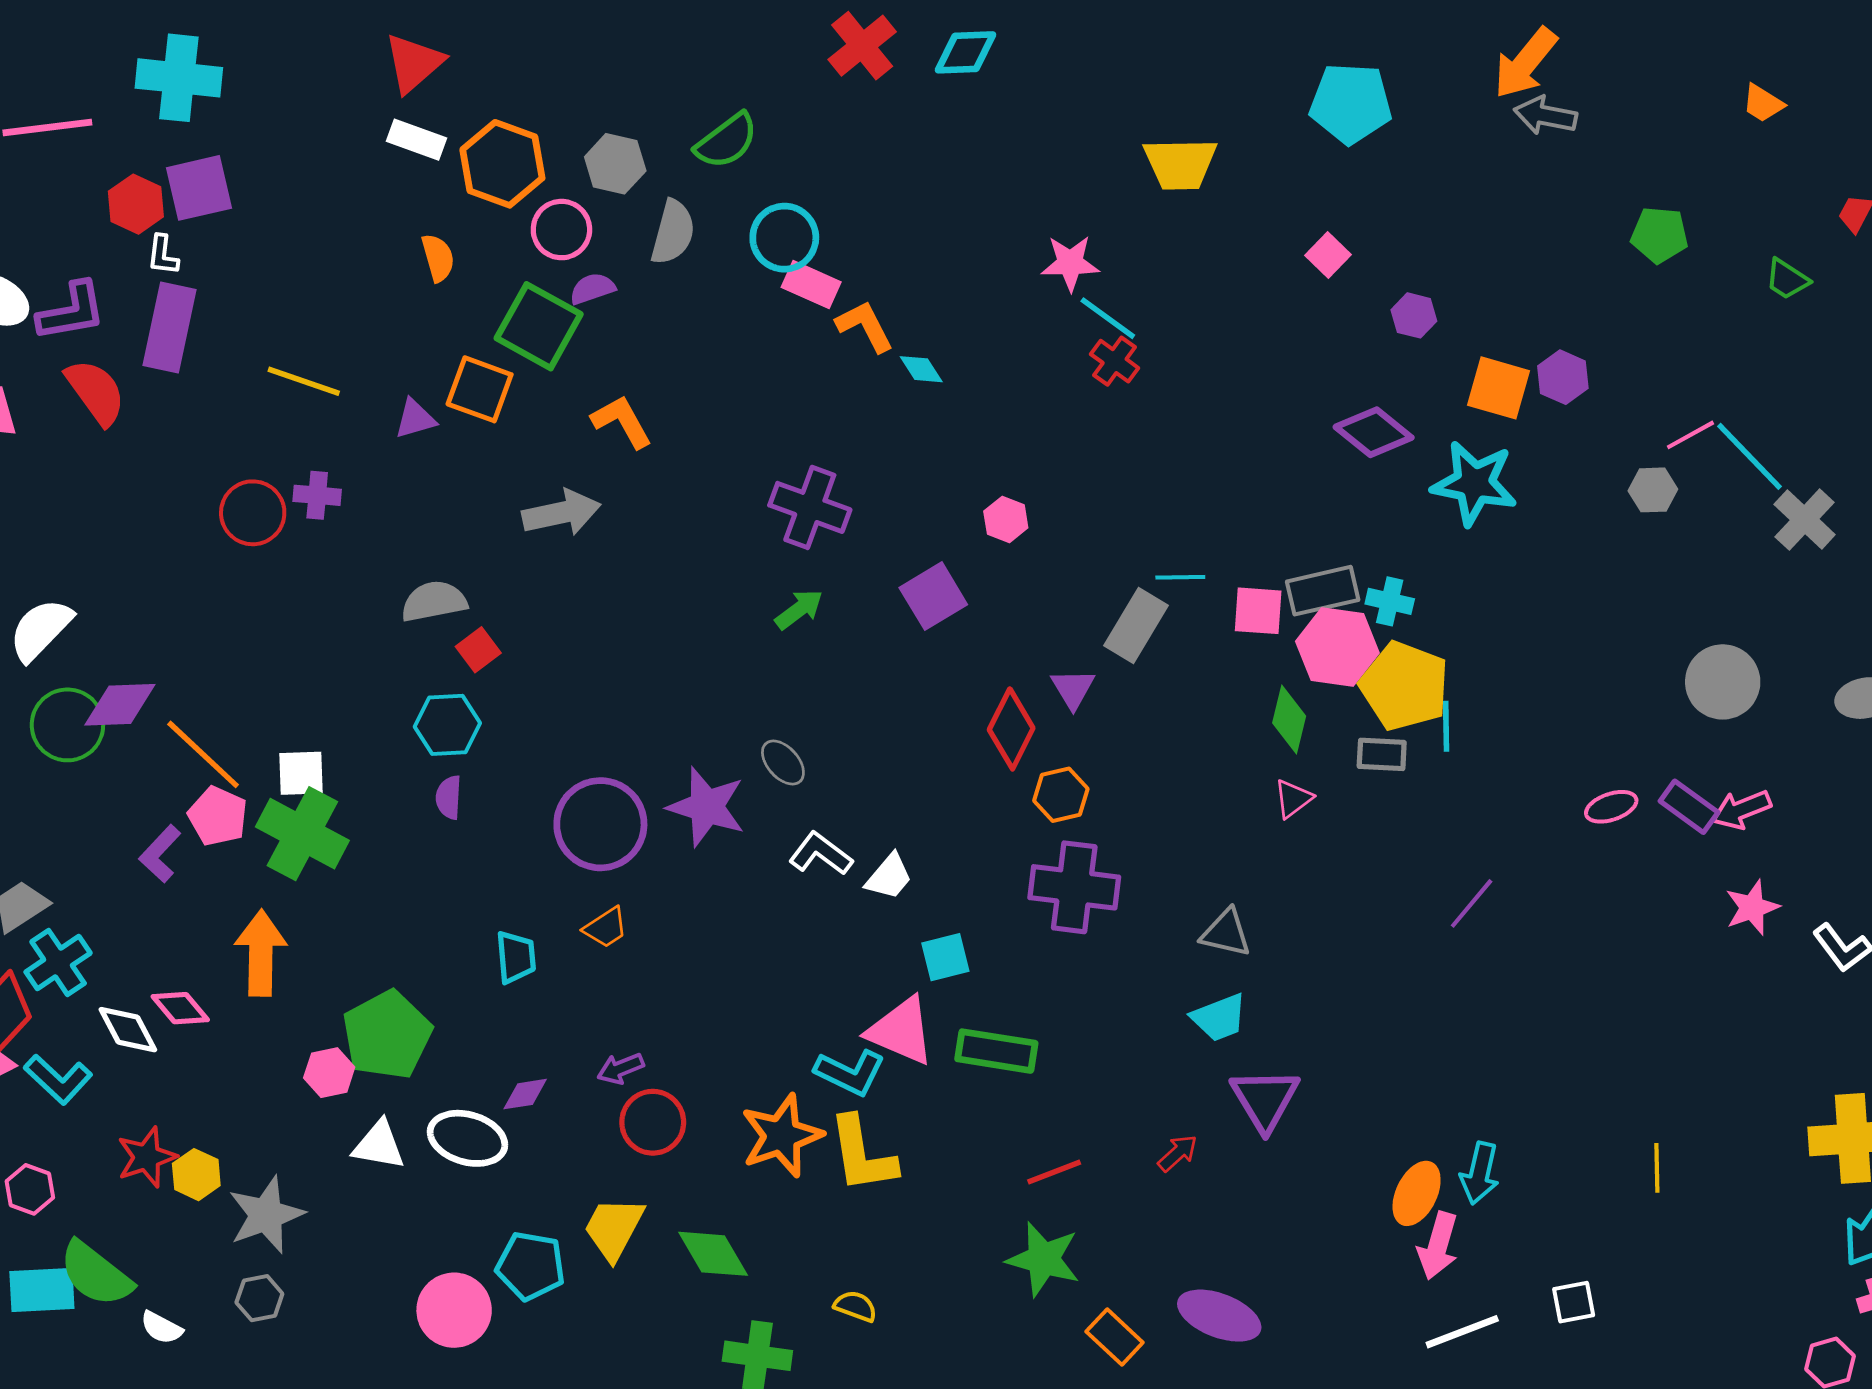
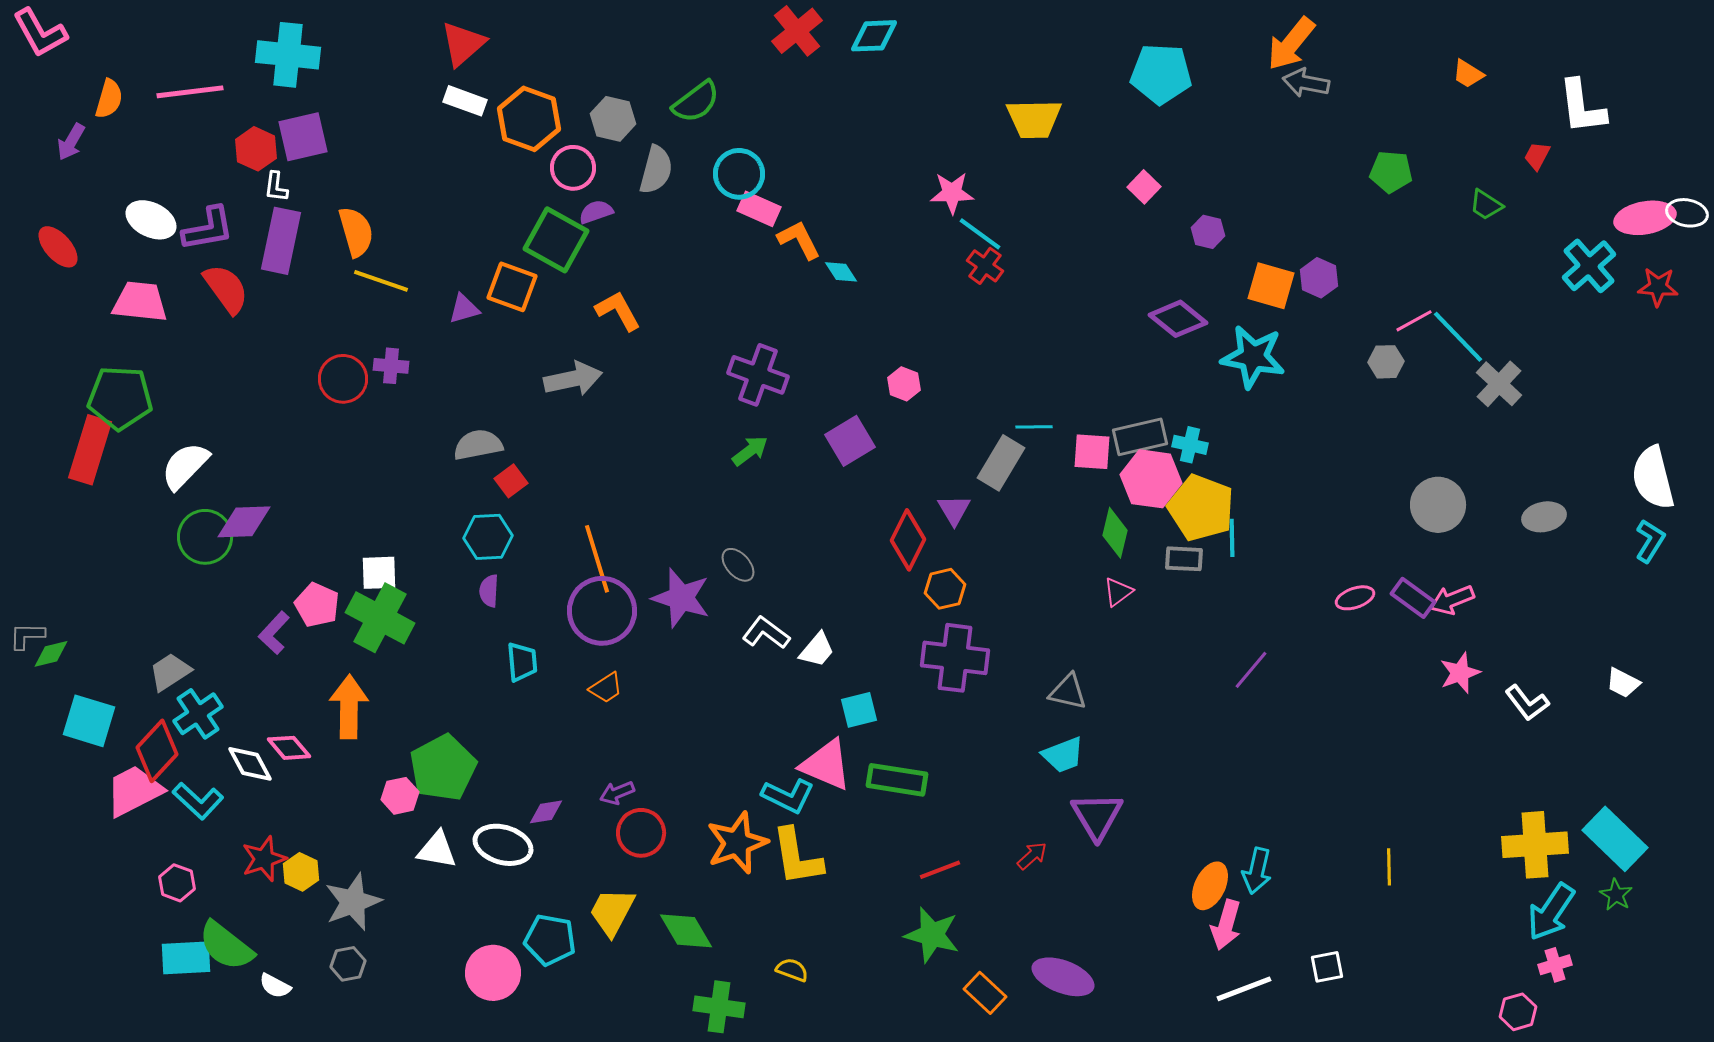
orange semicircle: (438, 258) -> (356, 232), moved, size x1.4
orange line: (203, 754) -> (597, 559), moved, turned 30
cyan trapezoid: (516, 957) -> (522, 662), moved

